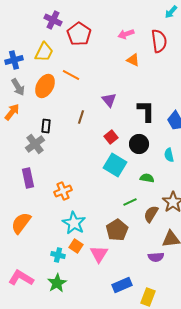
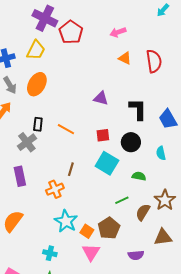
purple cross: (53, 20) -> (45, 18), size x1.4
red semicircle: (159, 41) -> (154, 61), moved
orange line: (71, 75) -> (66, 129), moved
purple triangle: (109, 100) -> (101, 98), turned -35
brown line: (81, 117) -> (71, 169), moved
red square: (111, 137) -> (103, 135), turned 32
orange square: (76, 246) -> (87, 231), moved
purple semicircle: (156, 257) -> (136, 255), moved

